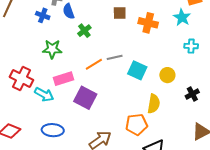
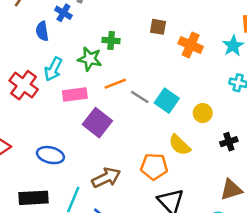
blue semicircle: (69, 11) -> (42, 31), moved
green cross: (84, 31) -> (111, 40), turned 32
green star: (52, 49) -> (90, 59), moved
gray line: (115, 57) -> (140, 97), moved, turned 35
cyan arrow: (44, 94) -> (53, 69), moved, turned 78
yellow semicircle: (154, 104) -> (180, 145), turned 114

